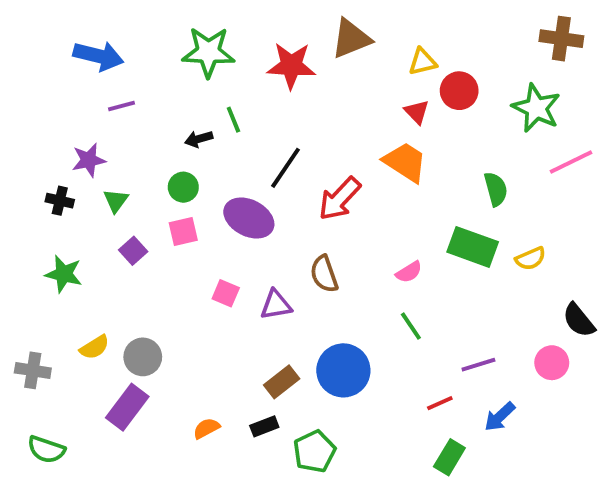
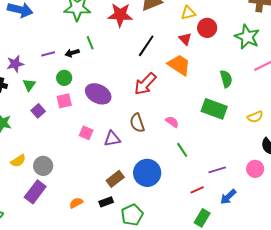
purple line: (122, 106) -> (48, 54), moved
black line: (286, 168) -> (146, 46), moved
yellow semicircle: (531, 259) -> (255, 117), moved
pink semicircle: (409, 272) -> (172, 122), moved, turned -112

